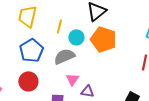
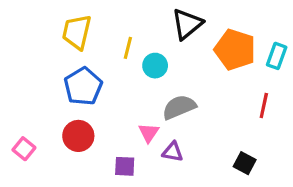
orange pentagon: (103, 39) -> (235, 50), moved
gray semicircle: (64, 56) -> (179, 107), moved

